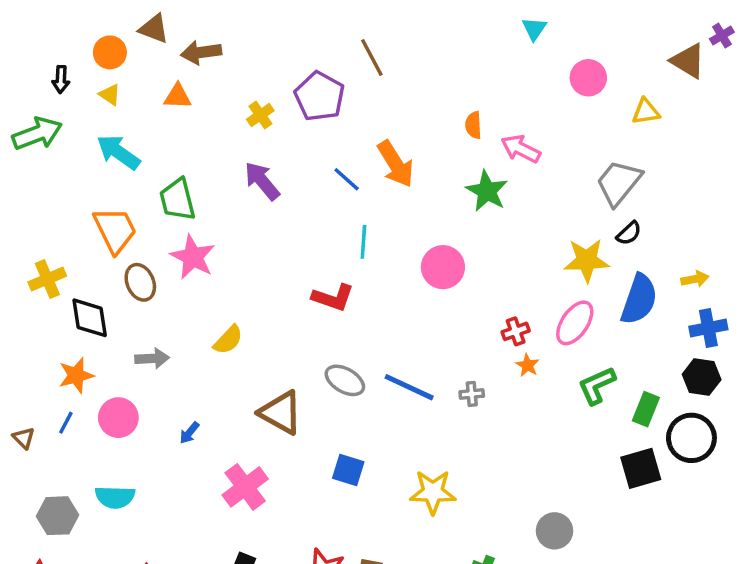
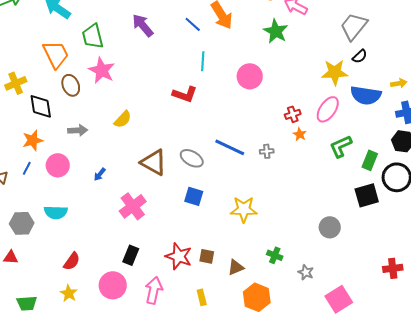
blue semicircle: (639, 299) -> (366, 95), turned 80
gray ellipse: (345, 380) -> (192, 158), moved
gray circle: (555, 531) -> (330, 227), moved

